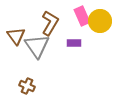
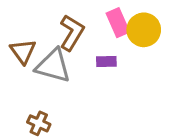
gray triangle: (37, 46) -> (53, 66), turned -40

